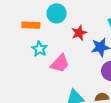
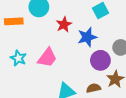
cyan star: (40, 49) -> (18, 58), moved

